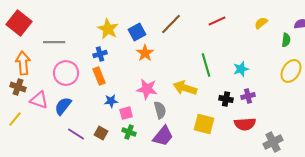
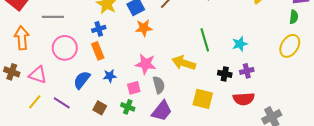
green semicircle: (286, 40) -> (294, 17), moved
orange star: (145, 53) -> (144, 28), turned 30
brown cross: (18, 87) -> (12, 72), moved
blue semicircle: (63, 106) -> (82, 80), moved
pink square: (126, 113) -> (134, 88), moved
yellow line: (15, 119) -> (35, 102), moved
purple line: (76, 134) -> (62, 103), moved

